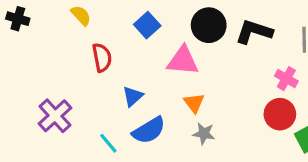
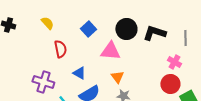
blue triangle: (133, 96) -> (79, 73), turned -48
purple cross: (55, 116) -> (43, 82), moved, turned -30

